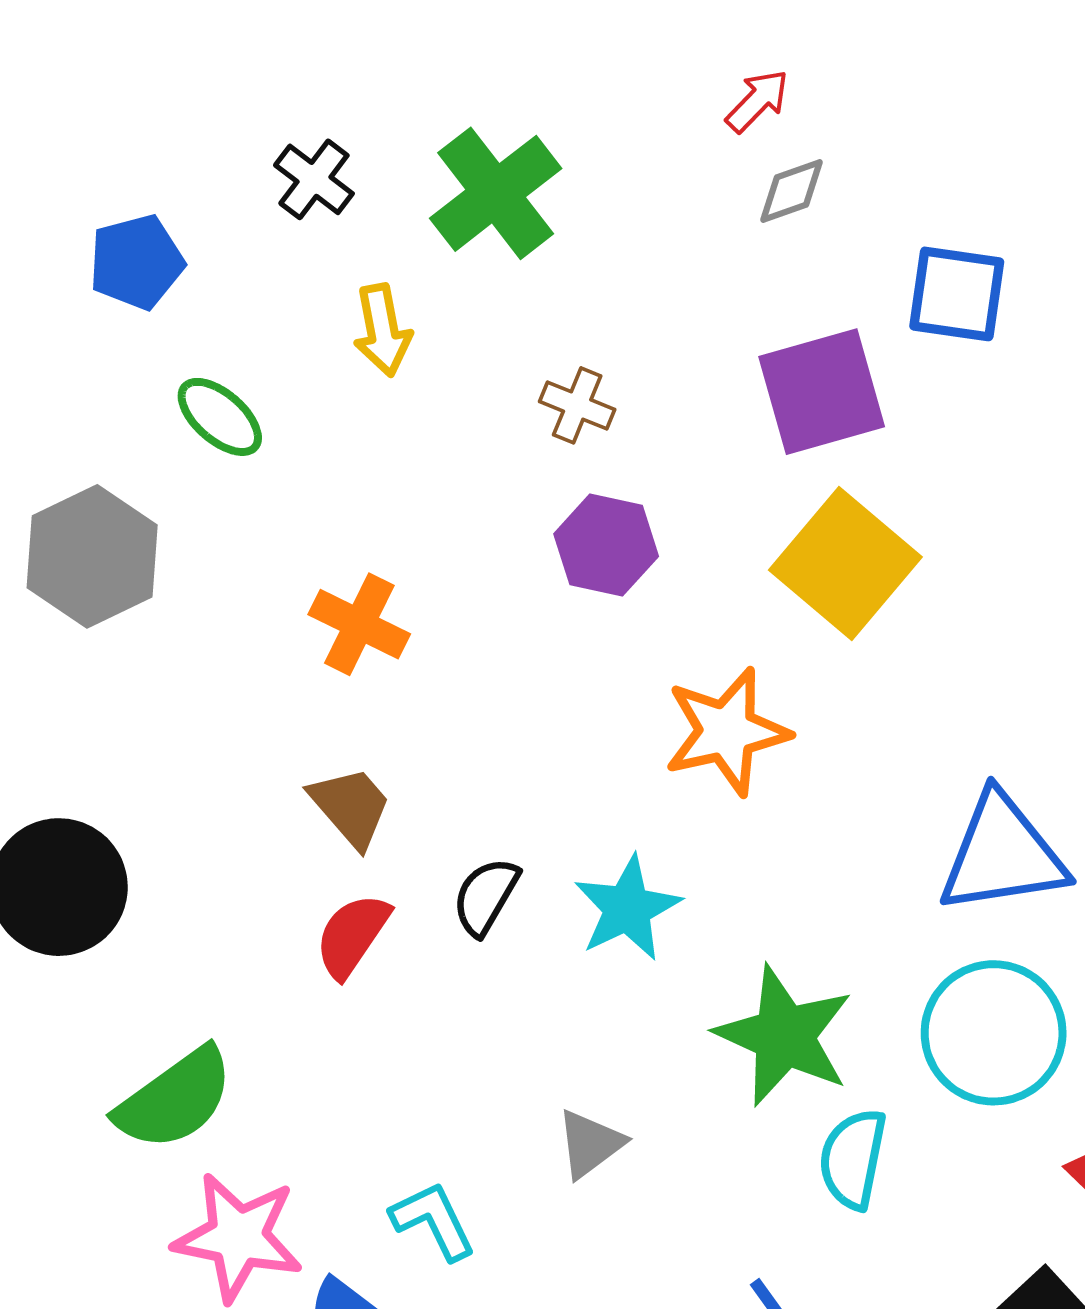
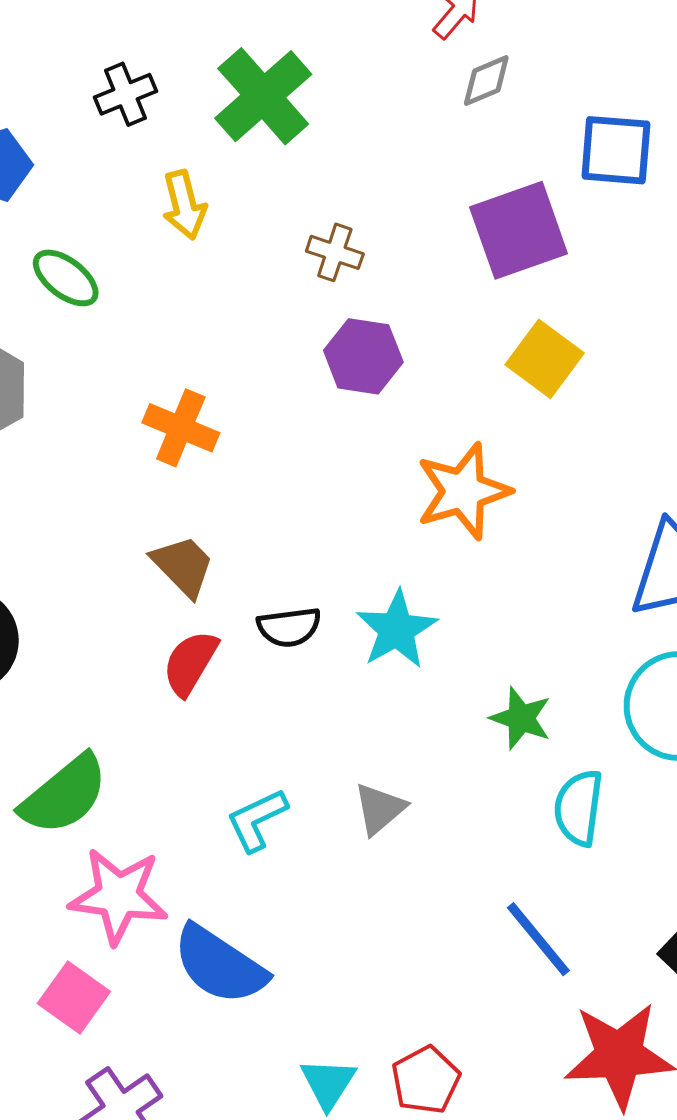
black cross: (314, 179) -> (125, 94), turned 34
yellow square: (845, 563) -> (545, 359), size x0.7
black semicircle: (486, 896) -> (289, 627), turned -124
green star: (784, 1036) -> (521, 718), size x0.6
cyan L-shape: (433, 1221) -> (257, 820), moved, turned -86

